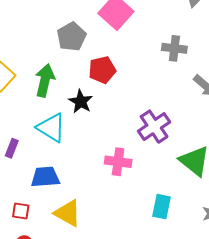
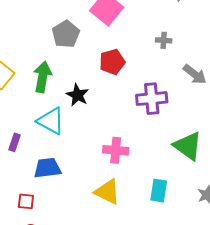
gray cross: (174, 48) -> (164, 40), size x0.7
red pentagon: (102, 70) -> (112, 62), moved
purple cross: (154, 127) -> (152, 99), moved, turned 32
yellow triangle: (68, 213) -> (107, 192), moved

